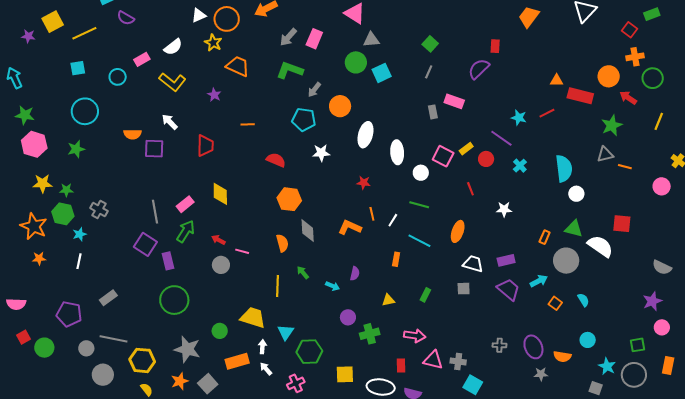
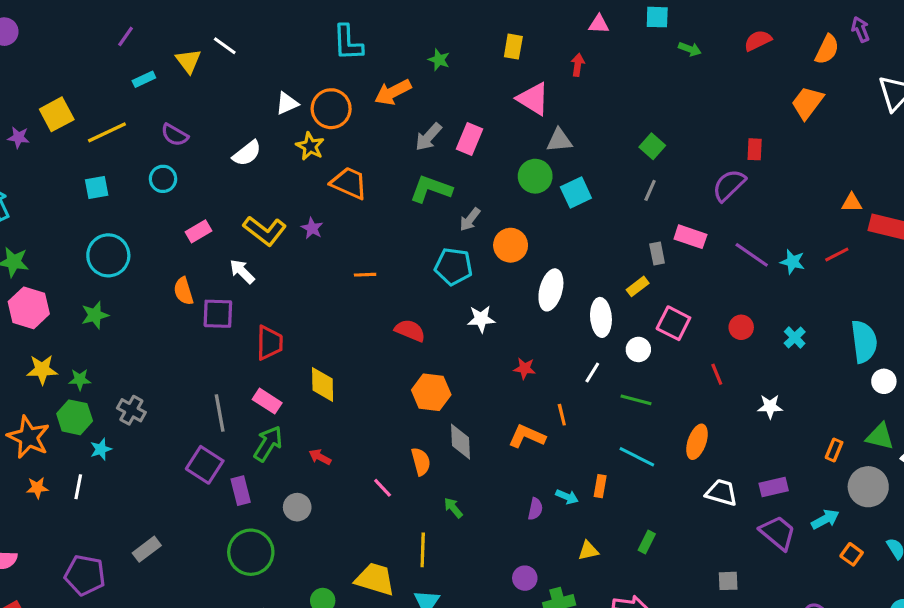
purple semicircle: (126, 18) -> (175, 135), moved
pink rectangle: (142, 59) -> (199, 231), moved
cyan circle: (118, 77) -> (163, 179), moved
yellow L-shape: (172, 82) -> (265, 231), moved
orange semicircle: (132, 134) -> (184, 291), turned 72
purple line: (501, 138) -> (752, 255), moved
red trapezoid: (205, 146) -> (270, 343), moved
yellow rectangle: (466, 149) -> (638, 286), moved
red star: (364, 183) -> (525, 368), moved
pink rectangle: (185, 204) -> (267, 401), turned 72
white line: (393, 220) -> (592, 372), moved
pink line: (242, 251) -> (383, 488), moved, turned 32
white line: (79, 261) -> (78, 487), moved
gray circle: (221, 265) -> (297, 507), moved
yellow line: (278, 286) -> (423, 550), moved
cyan arrow: (333, 286) -> (567, 497), moved
gray square: (464, 289) -> (728, 581), moved

